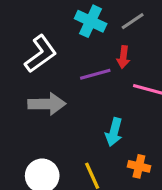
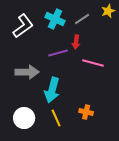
white L-shape: (41, 54) -> (23, 26), moved
cyan arrow: (114, 132) -> (52, 90), moved, size x1.4

